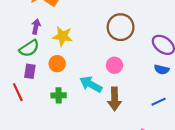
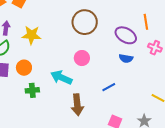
orange circle: (57, 64) -> (24, 68), moved
brown arrow: (114, 99) -> (77, 105), moved
blue line: (159, 102) -> (109, 87), moved

